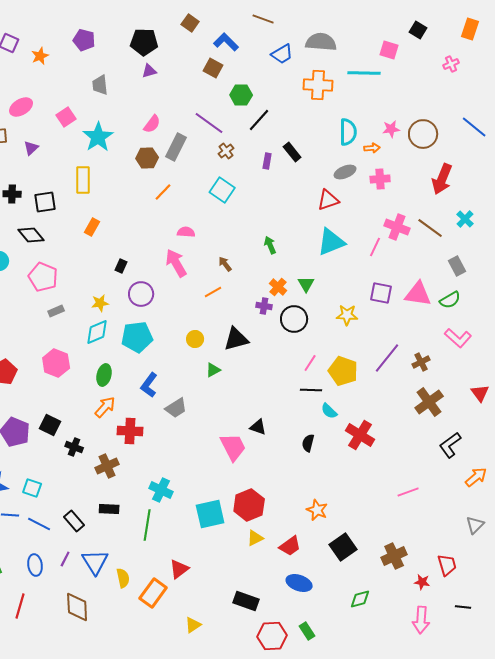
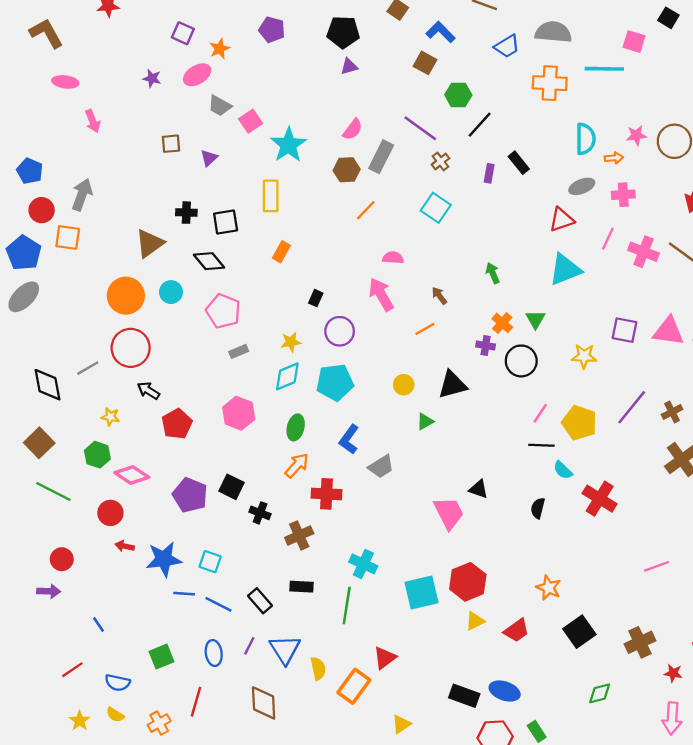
gray trapezoid: (100, 85) -> (220, 106), moved, turned -55
pink ellipse: (21, 107) -> (197, 75), moved
pink line: (375, 247) -> (608, 239), moved
blue ellipse: (299, 583) -> (505, 691), moved

